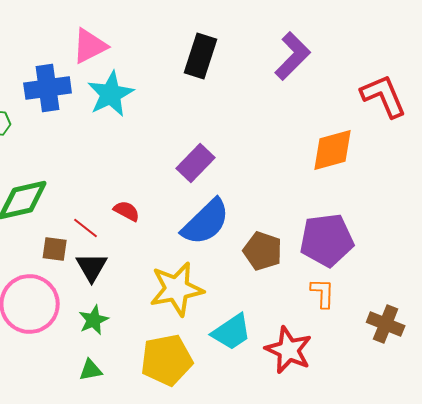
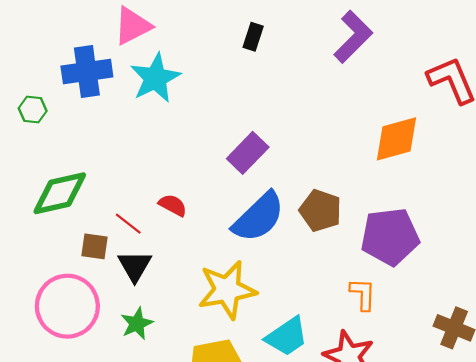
black rectangle: (201, 56) -> (253, 37), size x0.6
brown pentagon: (263, 251) -> (320, 211), moved
orange L-shape: (323, 293) -> (363, 294), moved

